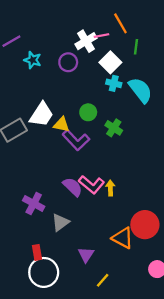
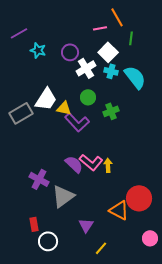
white cross: (86, 41) -> (86, 68), moved
green cross: (114, 128) -> (111, 111), turned 35
gray triangle: (60, 222) -> (63, 196), size x1.4
red rectangle: (37, 252) -> (34, 224), moved
white circle: (44, 272) -> (48, 241), size x0.7

